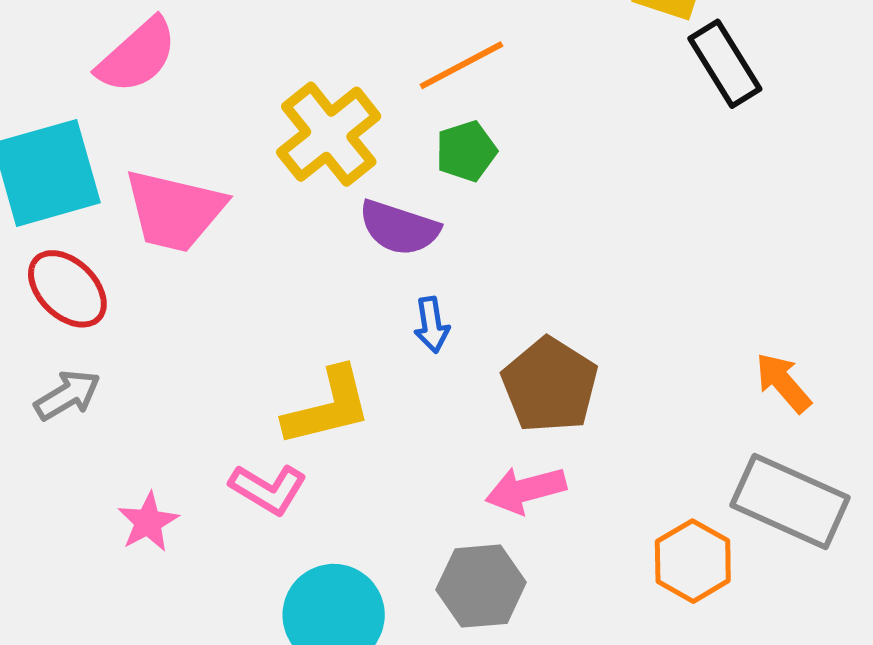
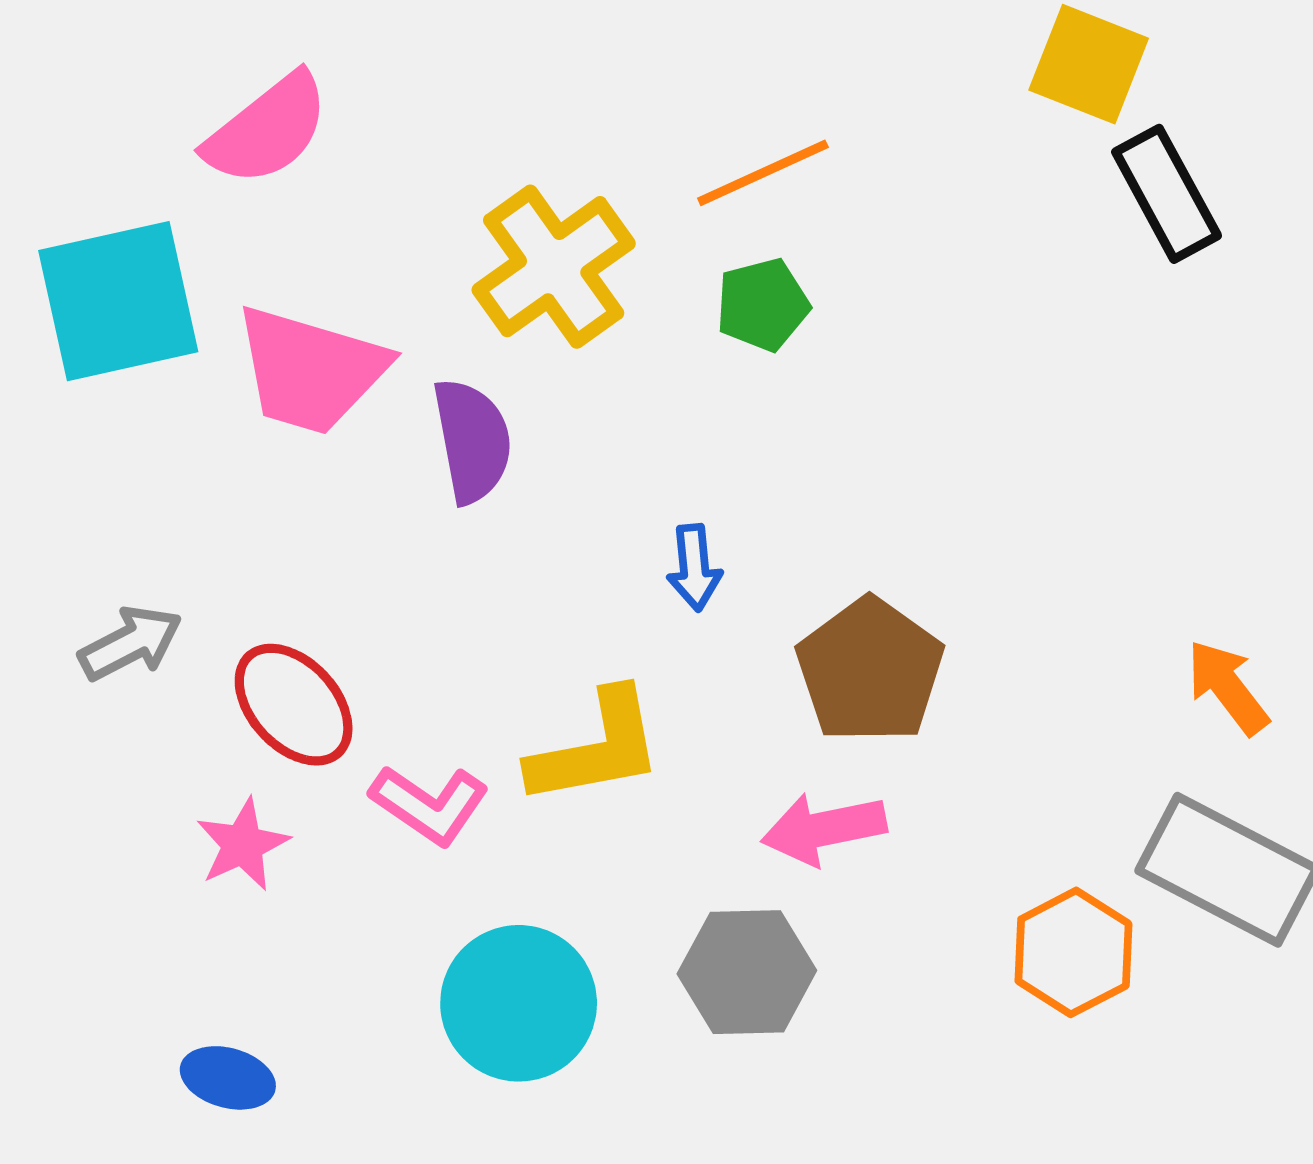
purple semicircle: (399, 228) -> (472, 441), moved, turned -122
red ellipse: (67, 289) -> (294, 705), moved
yellow L-shape: (328, 407) -> (596, 748), moved

